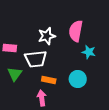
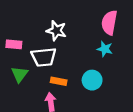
pink semicircle: (76, 31) -> (109, 23), moved
white star: (47, 36) -> (56, 31), turned 30

